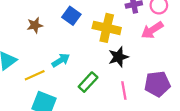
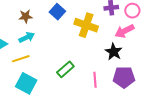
black star: (118, 57) -> (114, 52), moved, turned -30
cyan arrow: (61, 60) -> (27, 37), moved

